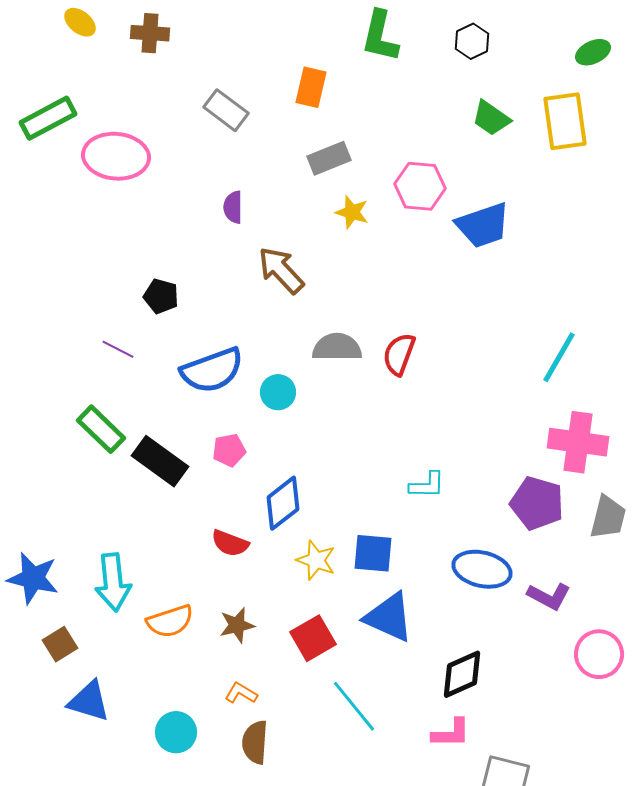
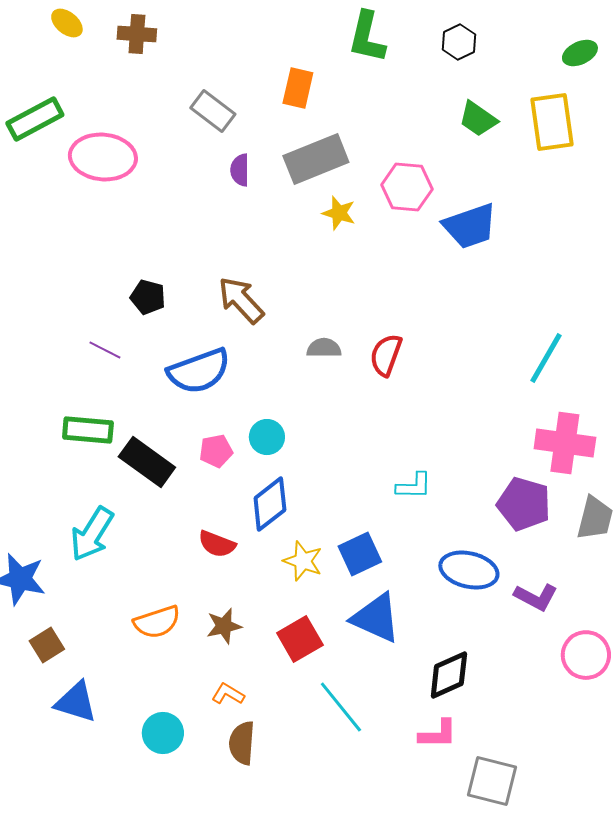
gray rectangle: (329, 158) -> (316, 159), size x1.5
purple semicircle: (233, 207) -> (240, 170), moved
brown arrow: (281, 270) -> (241, 300), moved
gray semicircle: (337, 347) -> (324, 348), size x0.7
cyan circle: (278, 392) -> (267, 437), moved
green rectangle: (101, 429) -> (88, 430), turned -39
blue square: (373, 553) -> (360, 554), turned -30
cyan arrow: (113, 582) -> (92, 534), moved, turned 38

